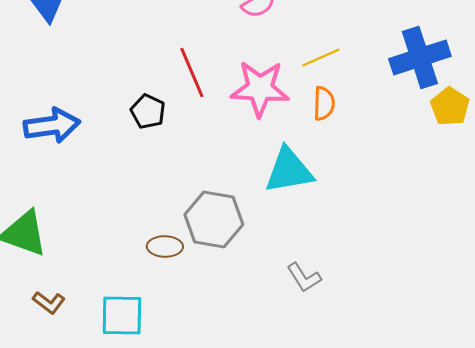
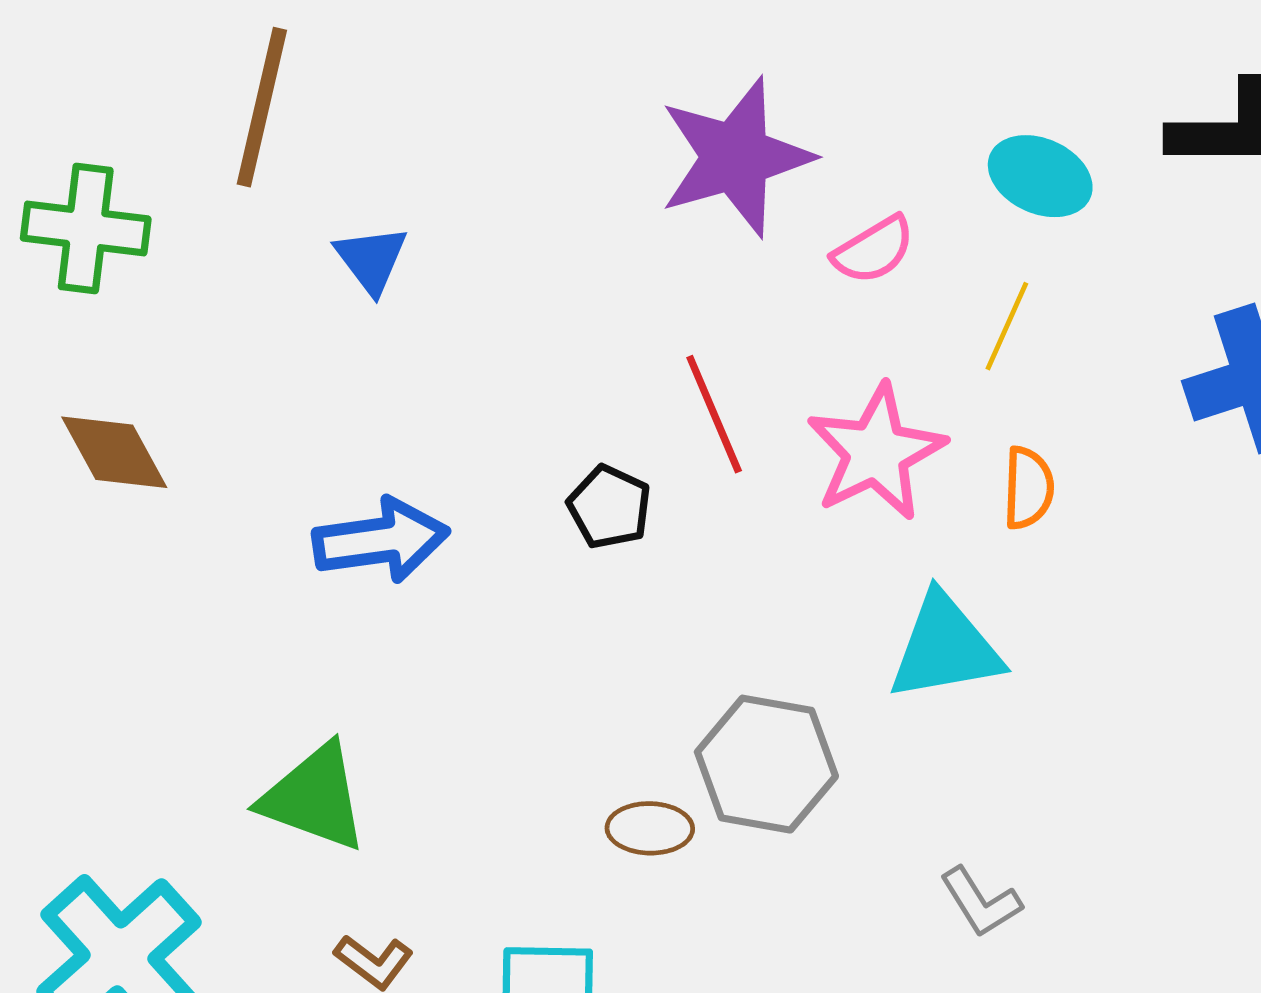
yellow line: (321, 57) -> (1007, 326), moved, turned -42
pink star: (260, 88) -> (876, 452), turned -30

